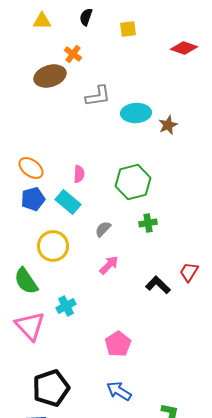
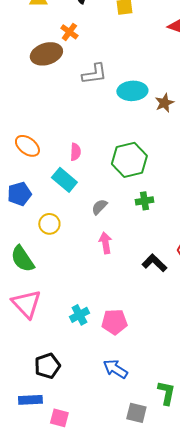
blue pentagon: (33, 199) -> (19, 194), moved
yellow circle: (53, 246) -> (49, 224), size x0.7
pink arrow: (109, 265) -> (105, 243), turned -55
cyan cross: (66, 306) -> (79, 315), moved
pink pentagon: (118, 344) -> (114, 322), turned 30
black pentagon: (51, 388) -> (47, 366), size x0.7

